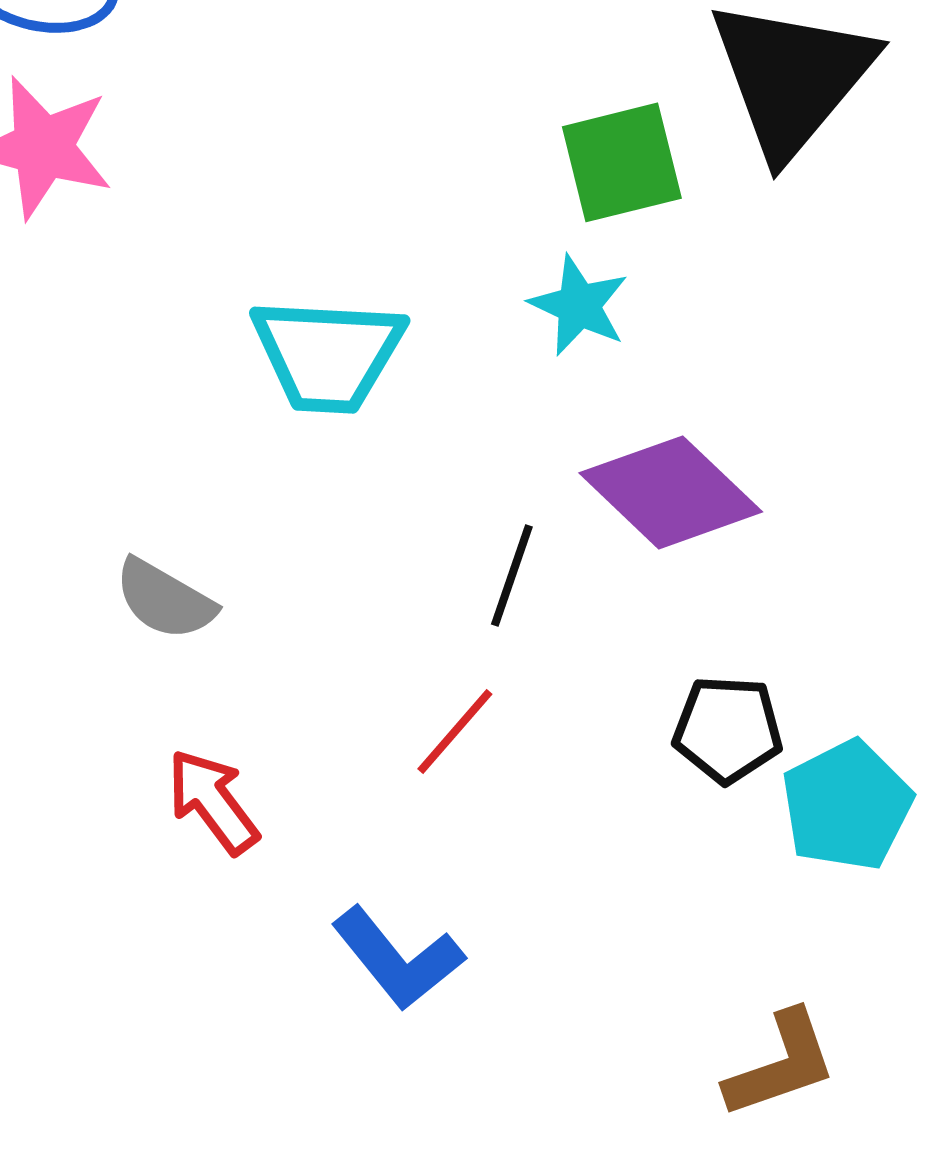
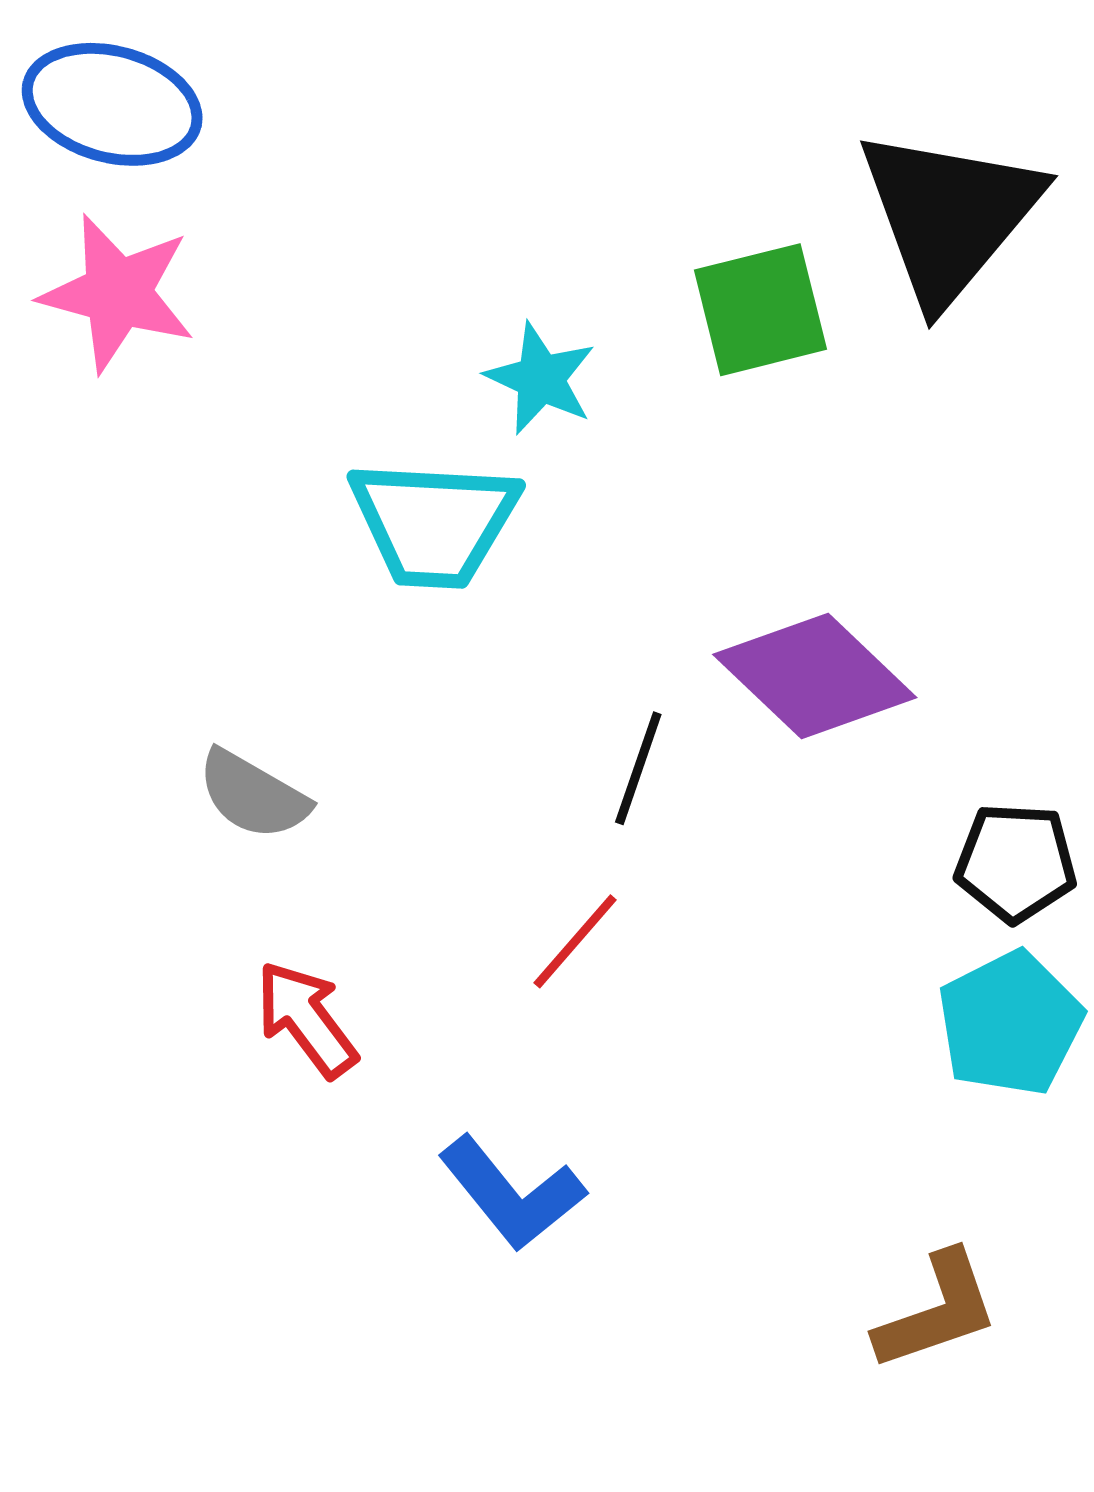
cyan star: (579, 305) -> (541, 379), moved
black pentagon: (728, 729) -> (1016, 863), moved

